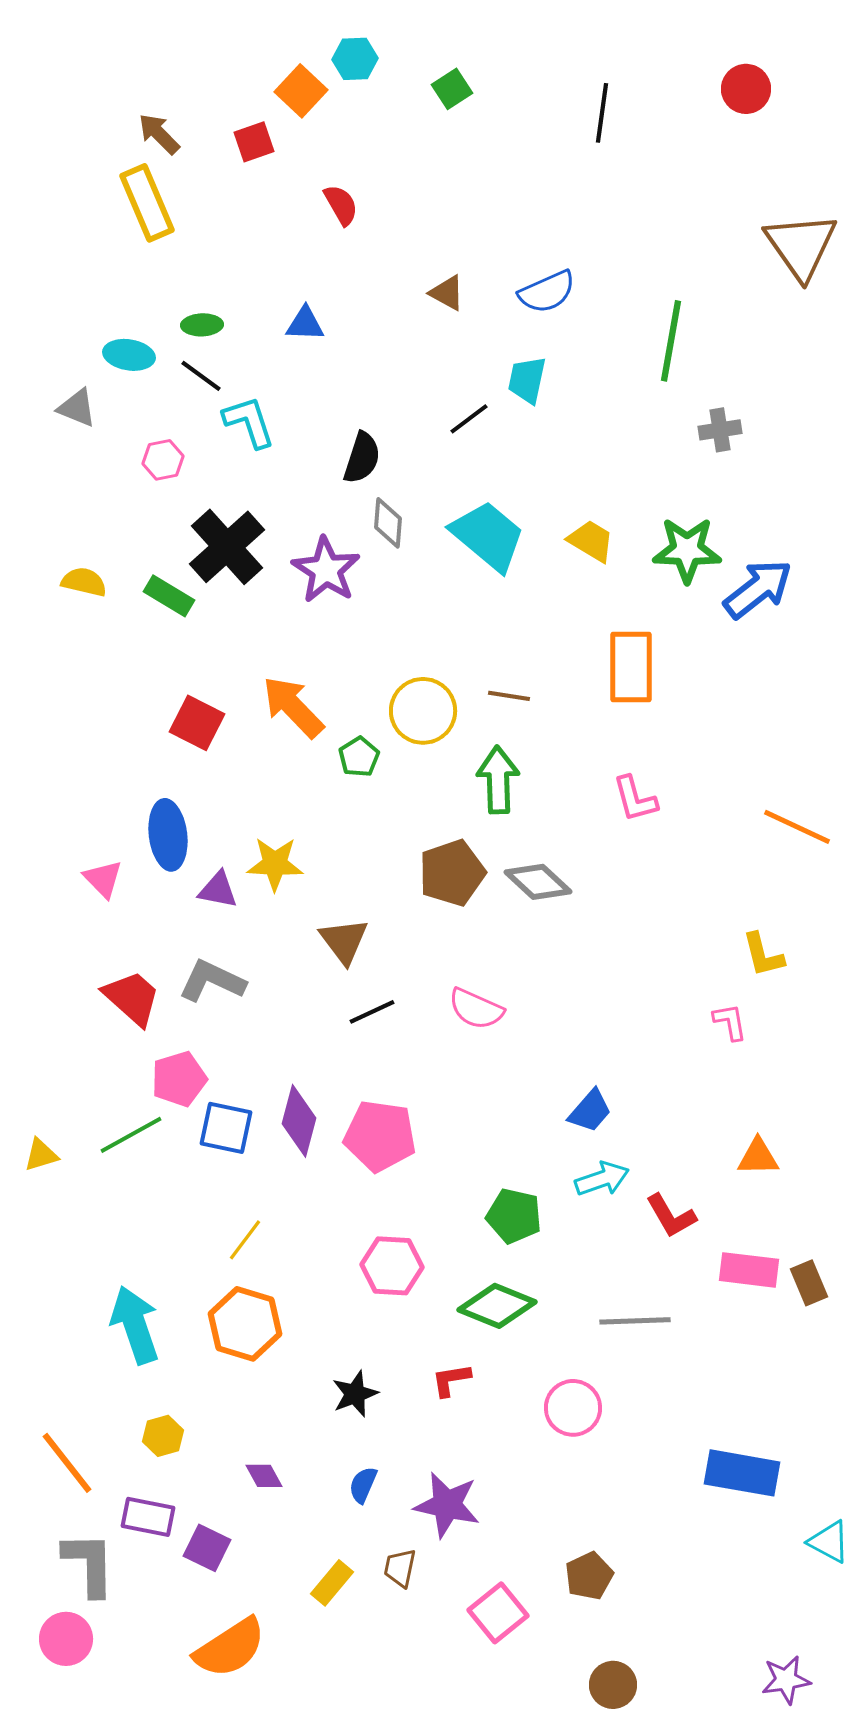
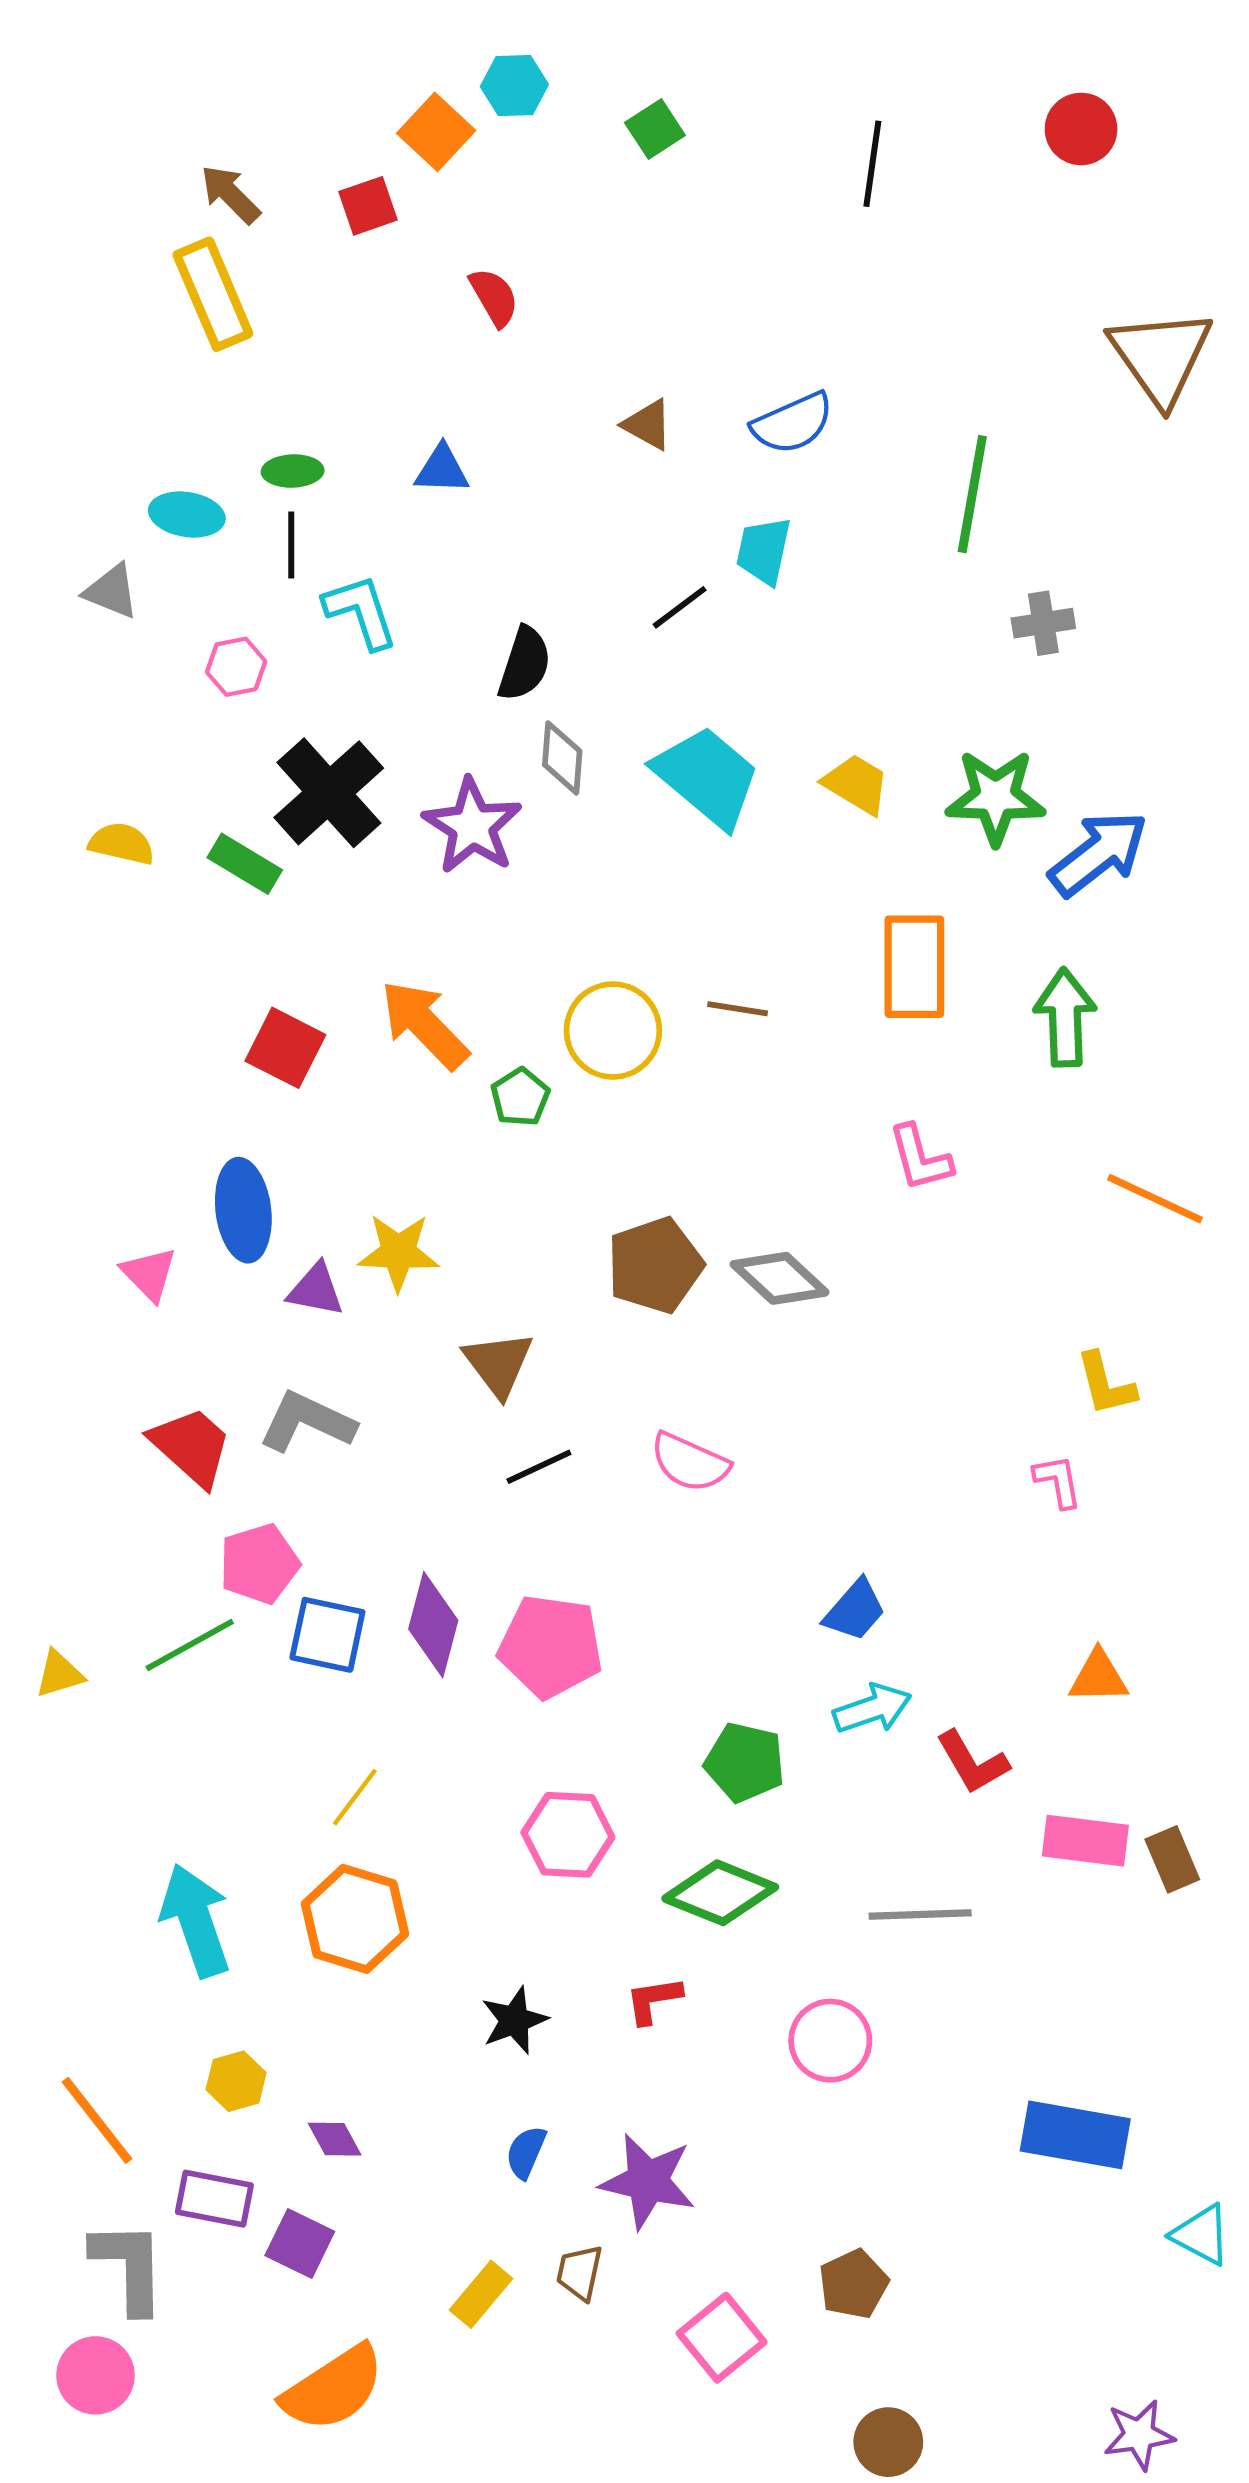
black line: (201, 376) -> (291, 545), turned 54
green arrow: (498, 780) -> (1065, 1017), moved
purple diamond: (264, 1476) -> (335, 2139), moved

